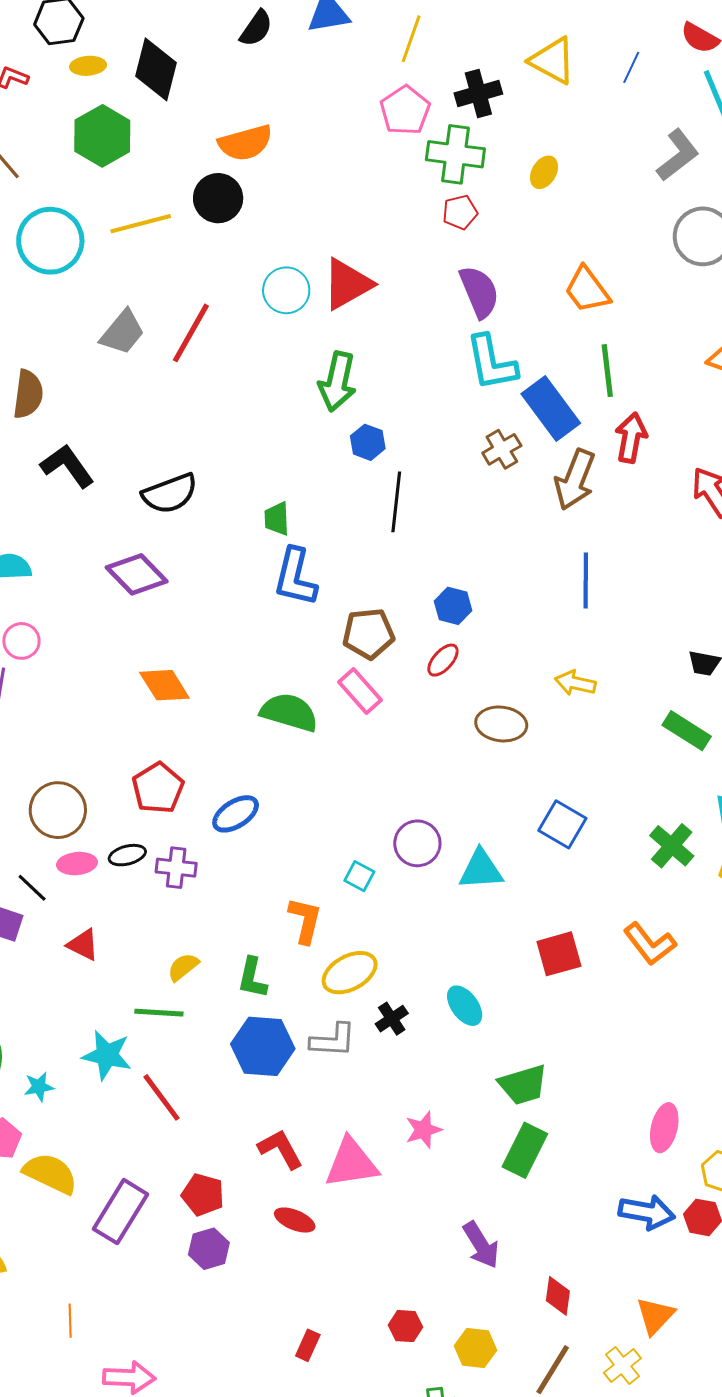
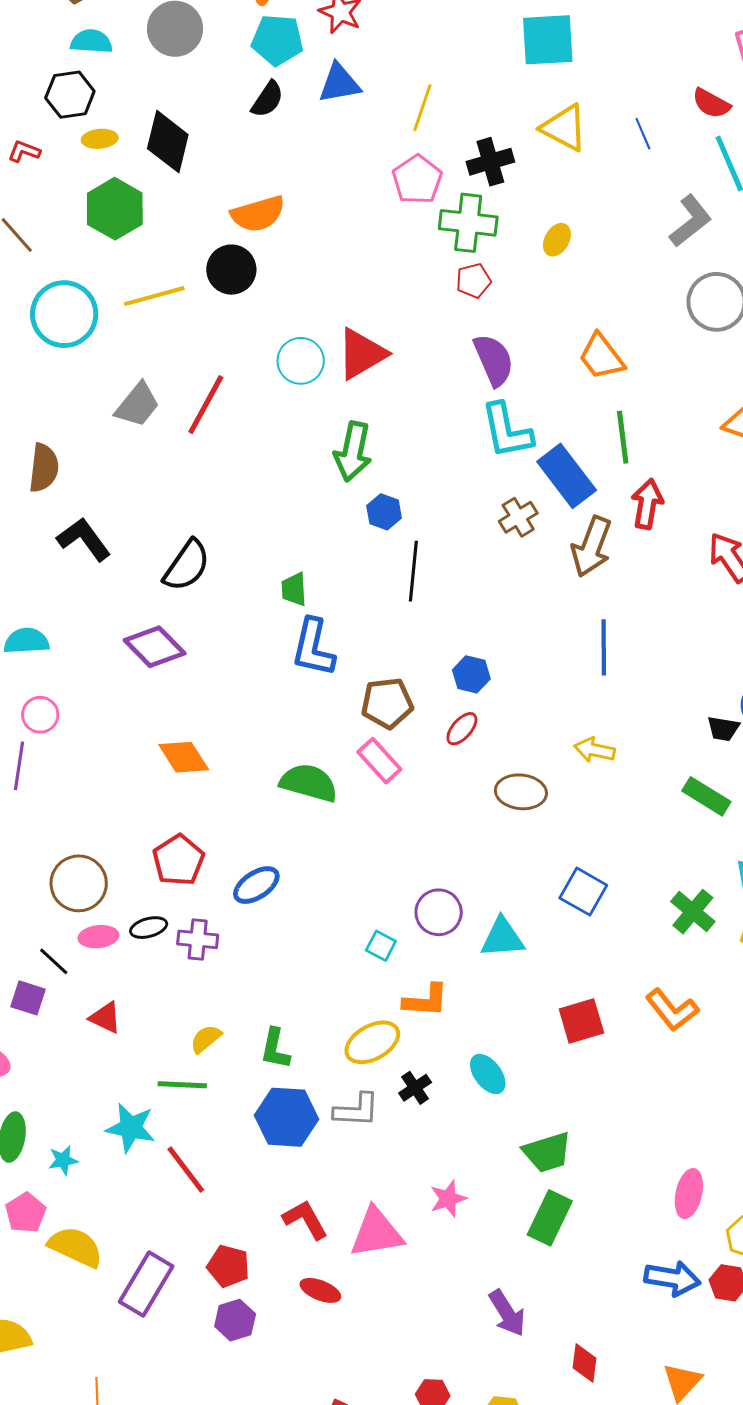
blue line: (631, 67) -> (643, 134), turned -48
black semicircle: (170, 494) -> (187, 566), turned -34
orange L-shape: (305, 920) -> (426, 1000), moved, turned 81

